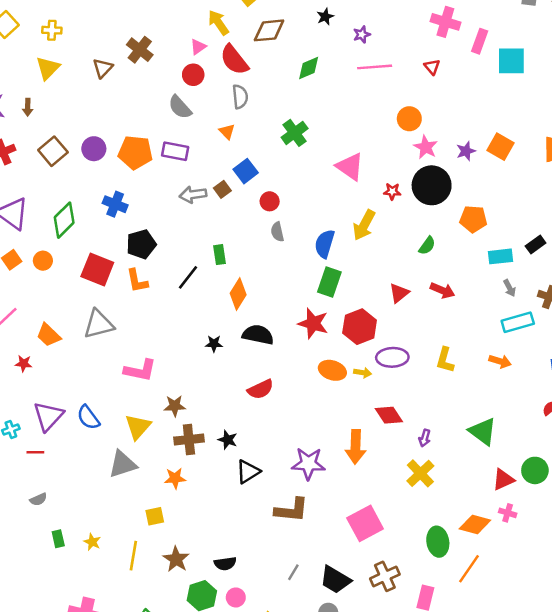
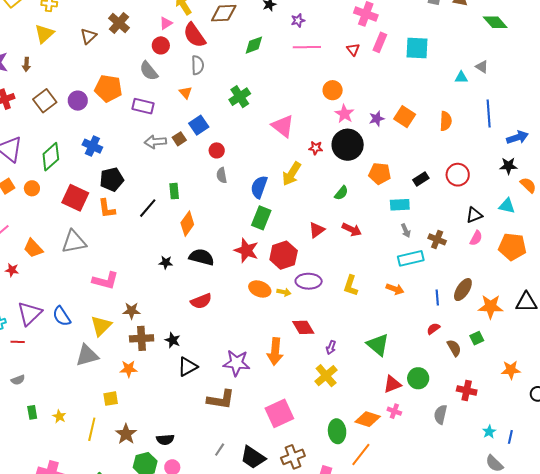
pink rectangle: (480, 41) -> (380, 42), moved
orange pentagon: (135, 152) -> (108, 88), moved
black rectangle: (536, 245) -> (421, 179), moved

